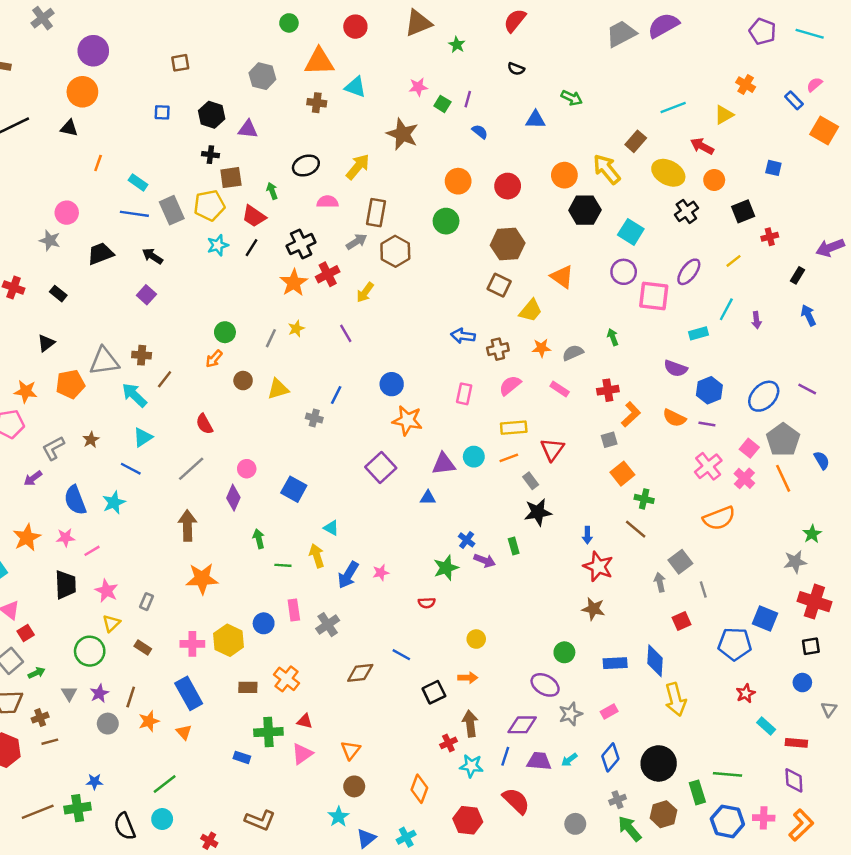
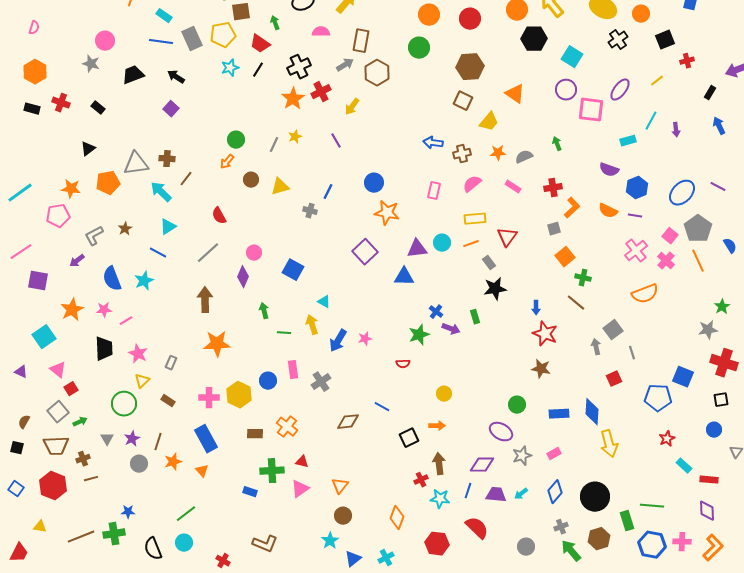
blue triangle: (428, 498) -> (404, 277), size x1.5

